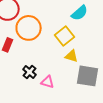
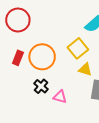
orange circle: (29, 28) -> (42, 57), moved

